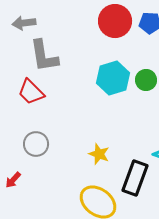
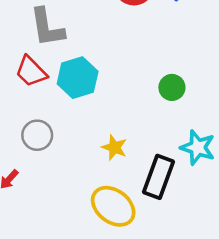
cyan hexagon: (113, 78) -> (78, 78), moved
green circle: (146, 80) -> (172, 87), moved

